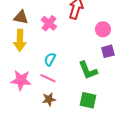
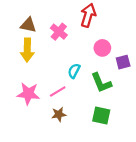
pink circle: (103, 29) -> (102, 48), moved
cyan semicircle: (50, 59) -> (74, 71), moved
pink line: (48, 78) -> (58, 91), turned -56

